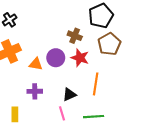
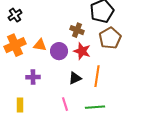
orange triangle: (36, 64) -> (40, 45), moved
purple cross: (35, 91) -> (33, 77), moved
black triangle: (69, 94) -> (75, 78), moved

